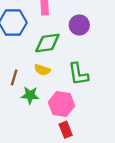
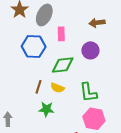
brown line: (14, 77) -> (39, 87), moved
pink hexagon: (61, 104) -> (94, 119), moved

